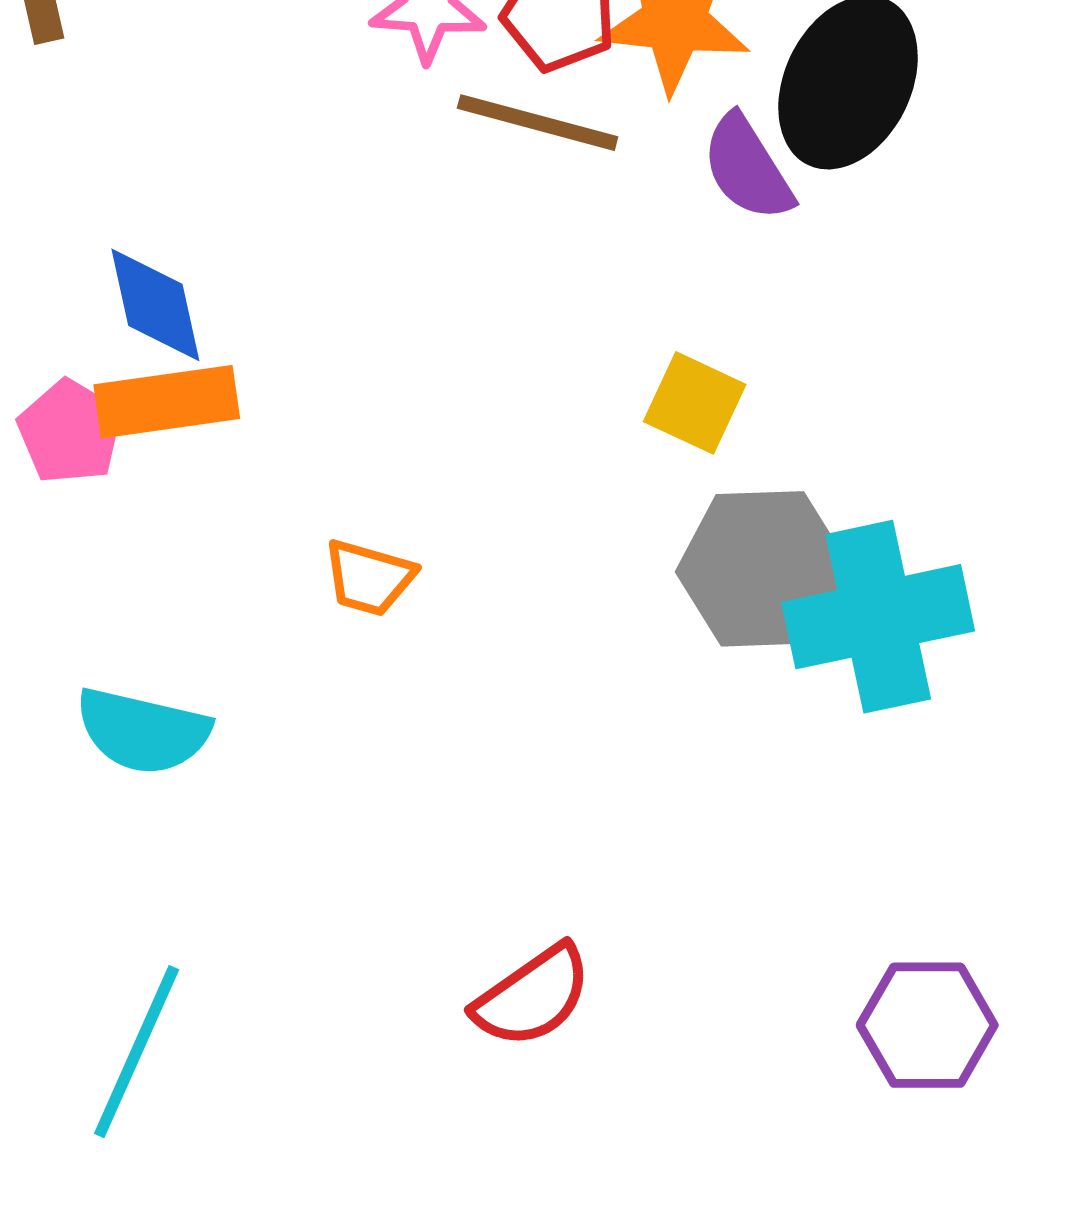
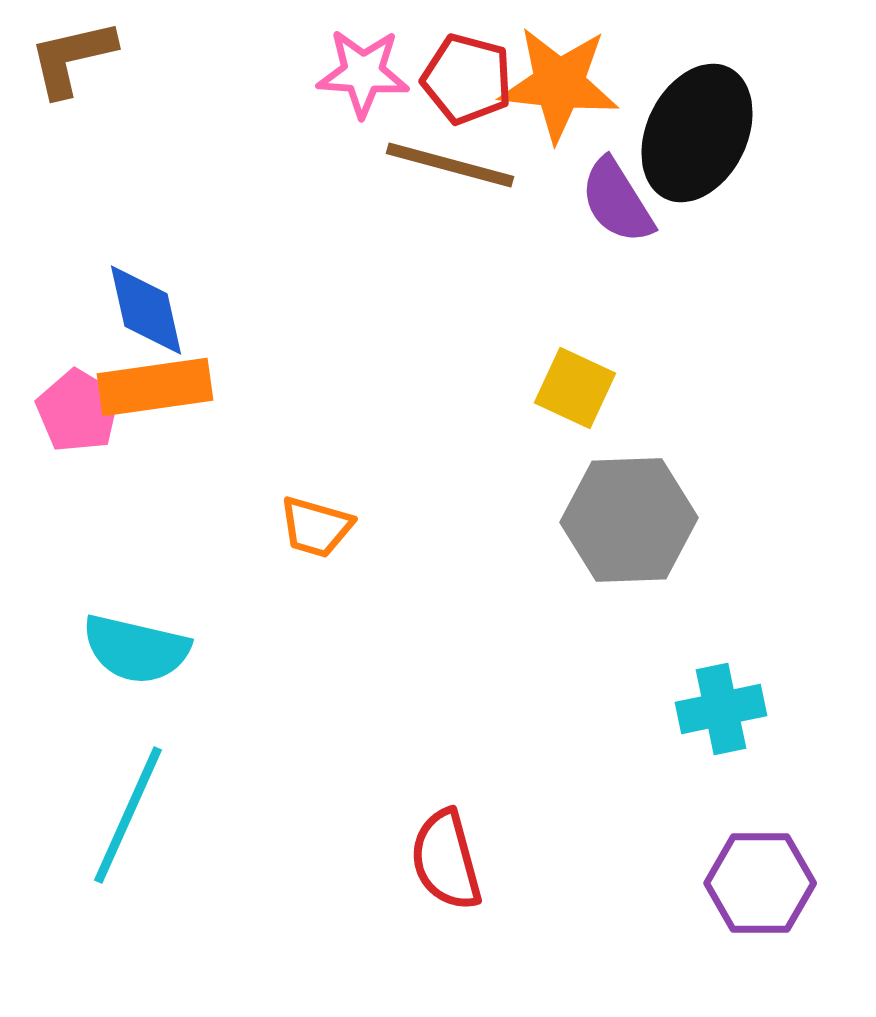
cyan cross: (878, 617) -> (721, 709), moved, size x0.6
red semicircle: (533, 996) -> (446, 860), turned 110
cyan line: (137, 1052) -> (128, 815), moved

